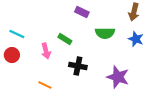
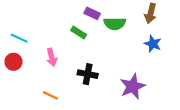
green semicircle: (105, 33) -> (115, 24), moved
green rectangle: (65, 39) -> (79, 33), moved
purple star: (118, 77) -> (133, 86), turned 30

